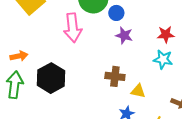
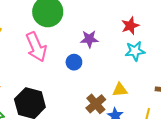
blue circle: (116, 13) -> (74, 62), moved
brown cross: (115, 76) -> (96, 104), moved, turned -30

